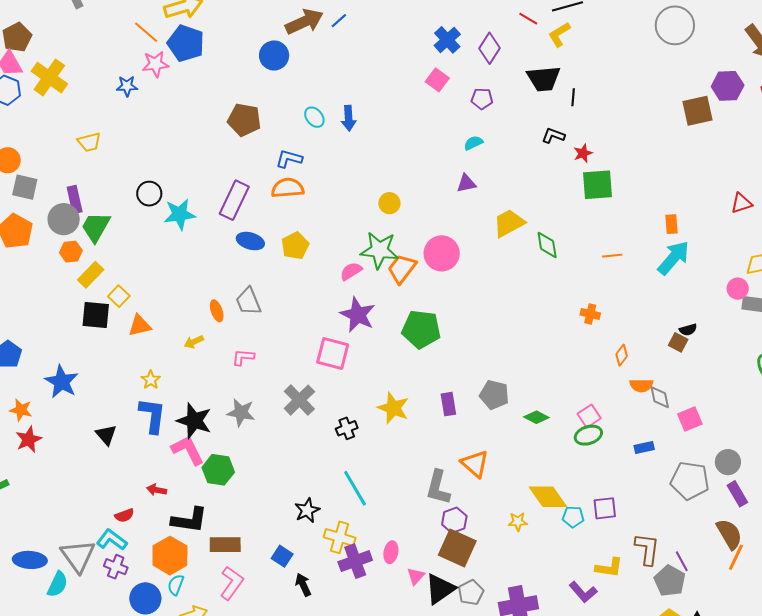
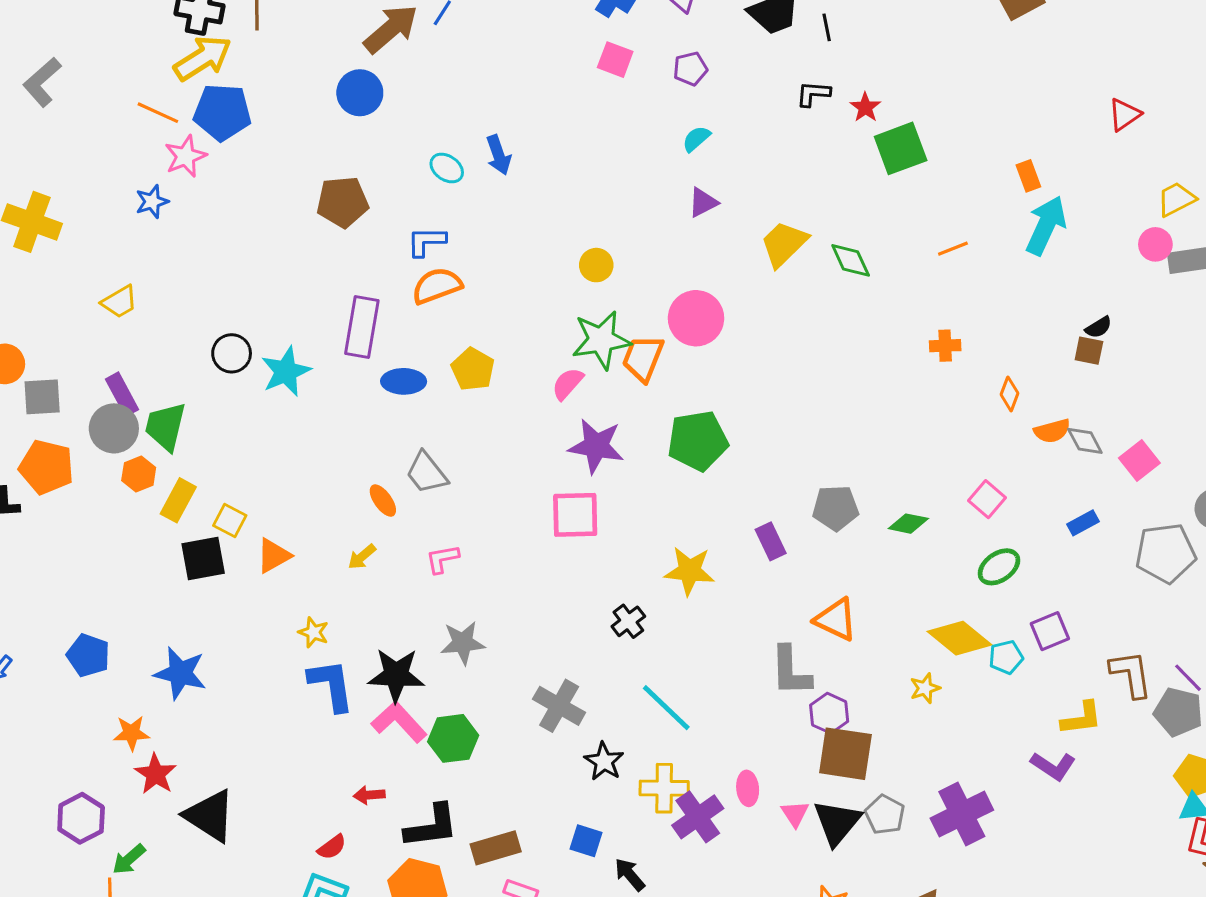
gray cross: (299, 400) -> (559, 706), moved
black triangle: (106, 435) -> (210, 816), moved, size x1.6
green ellipse: (588, 435) -> (999, 567), moved

